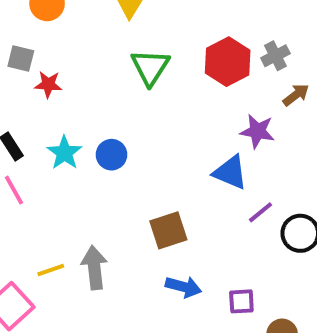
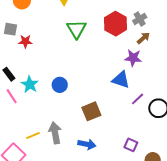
brown arrow: (296, 95) -> (143, 38), moved
cyan star: (64, 153) -> (30, 84), moved
blue circle: (112, 155) -> (60, 85), moved
blue arrow: (183, 287) -> (87, 144), moved
purple square: (241, 301) -> (131, 145), turned 32

